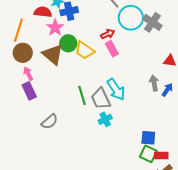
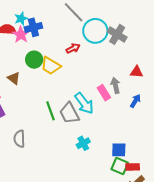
pink star: (55, 28) -> (21, 35), moved
pink rectangle: (112, 49) -> (104, 93), moved
brown triangle: (53, 54) -> (14, 78), moved, size x0.6
gray arrow: (154, 83) -> (115, 85), moved
cyan cross: (105, 119) -> (83, 143), moved
gray semicircle: (50, 122) -> (19, 139), turned 132

